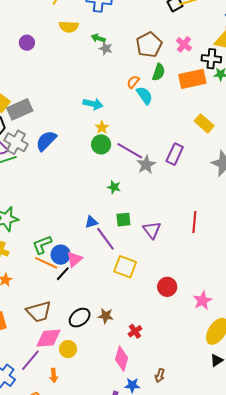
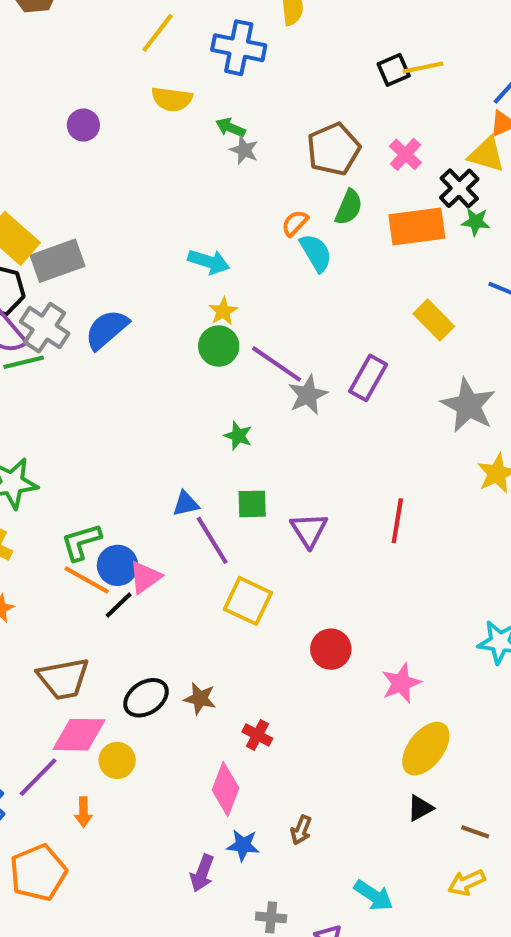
black cross: (211, 59) -> (459, 188), turned 36
red cross: (135, 331) -> (257, 735), turned -32

